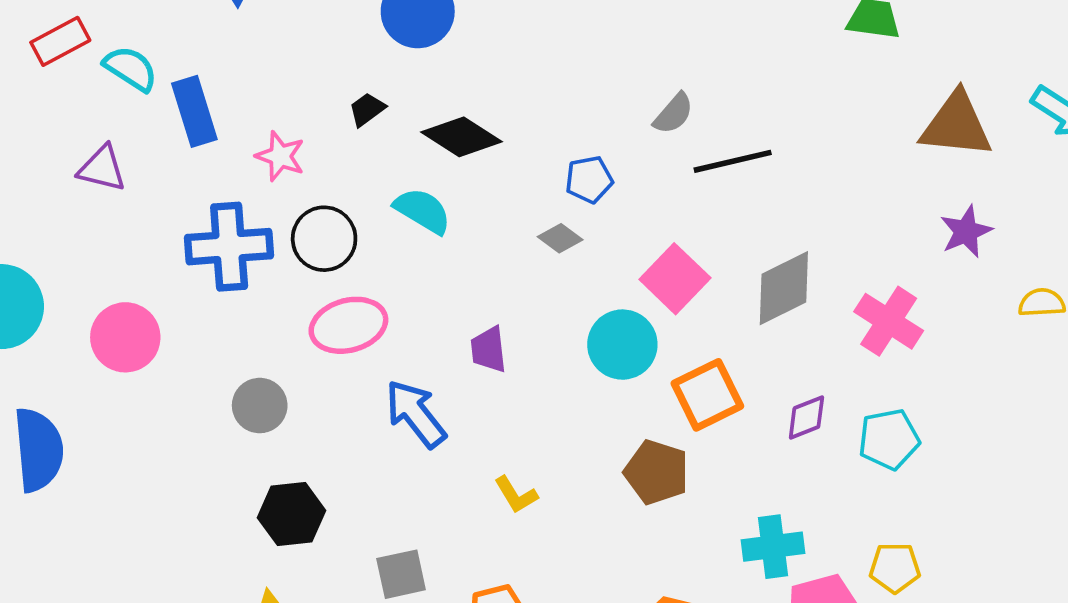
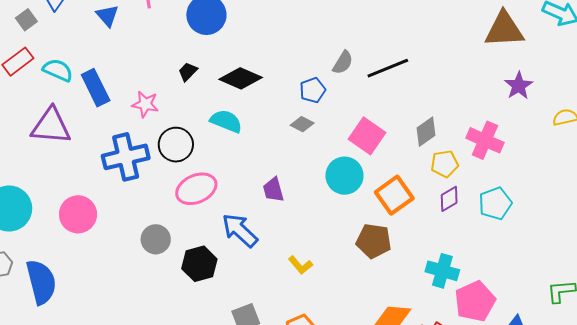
gray semicircle: (674, 114) -> (343, 63), moved
purple triangle: (102, 168) -> (51, 126), size x1.5
gray diamond: (784, 288) -> (426, 132), size x0.7
black hexagon: (292, 514) -> (199, 264), moved
cyan cross: (773, 547) -> (442, 271), turned 32
yellow pentagon: (895, 568) -> (445, 164), moved

